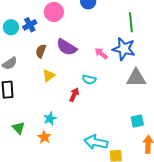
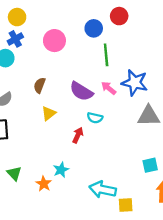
green line: (131, 22) -> (106, 55), moved
blue cross: (30, 25) -> (15, 39), moved
purple semicircle: (67, 47) -> (81, 91), moved
cyan star: (50, 119) -> (61, 170), moved

